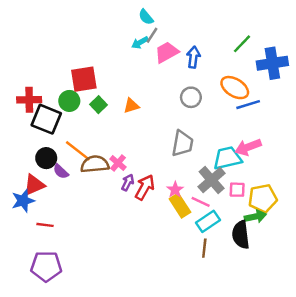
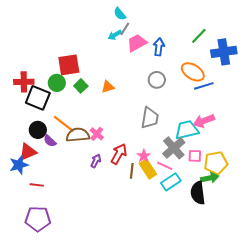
purple arrow: (128, 182) -> (96, 161), moved
brown line: (204, 248) -> (132, 171), moved

